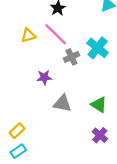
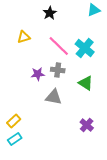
pink line: (56, 34) -> (59, 46), moved
gray cross: (71, 57) -> (58, 70), moved, turned 32
green triangle: (99, 105) -> (86, 83), moved

